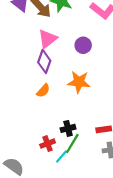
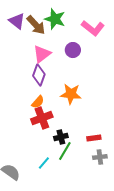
purple circle: (83, 45) -> (73, 50), moved
red cross: (48, 144) -> (42, 118), moved, size x1.5
cyan line: (62, 156) -> (44, 163), moved

